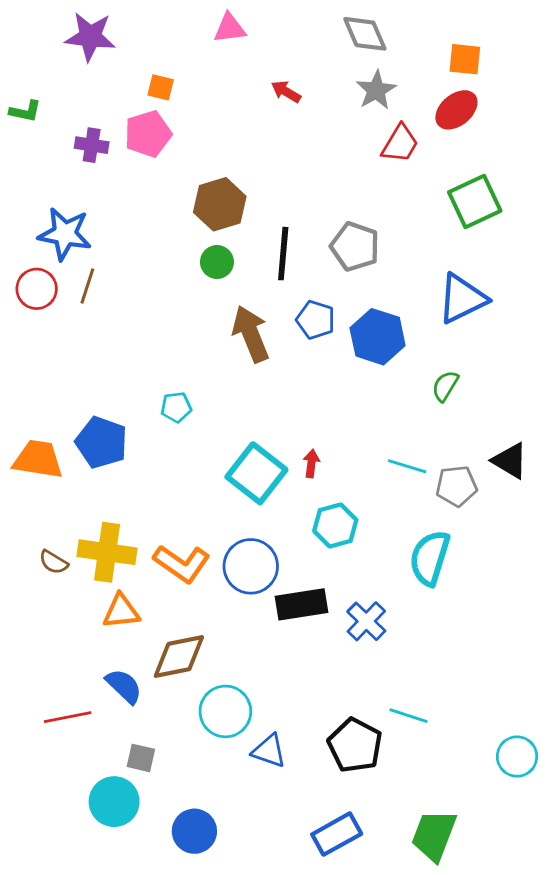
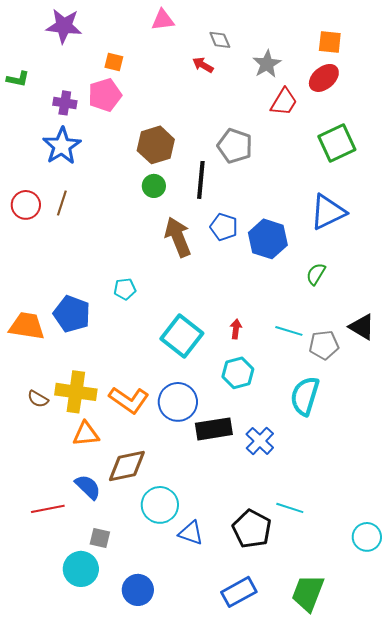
gray diamond: (365, 34) -> (220, 40), moved, size x0.7
blue star: (65, 234) -> (62, 146), moved, turned 30
gray pentagon: (355, 247) -> (235, 146), moved
red arrow: (311, 463) -> (236, 329), moved

